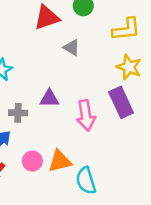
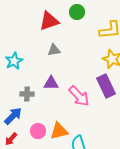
gray triangle: (72, 48) -> (54, 50), moved, turned -40
pink arrow: (86, 115) -> (79, 96), turned -35

